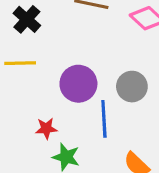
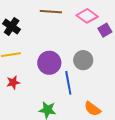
red star: (46, 128) -> (13, 82), moved

